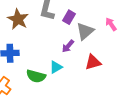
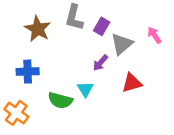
cyan triangle: (56, 67) -> (85, 89), turned -32

